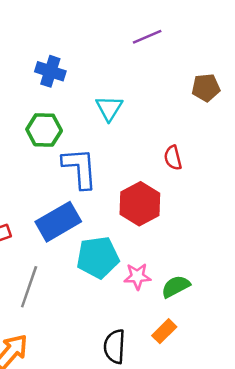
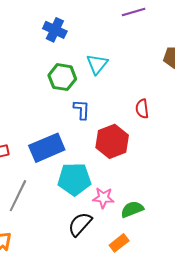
green hexagon: (44, 130) -> (62, 77), moved
blue L-shape: (80, 168) -> (82, 110), moved, size x0.6
black semicircle: (115, 347) -> (80, 224), moved, turned 32

